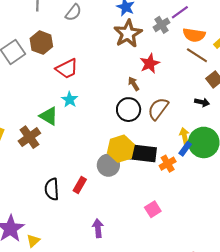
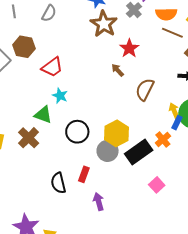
black circle: (129, 110) -> (77, 132), moved
black rectangle: (142, 153) -> (139, 152), moved, turned -32
purple arrow: (98, 228) -> (99, 202), moved

